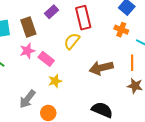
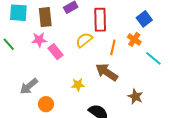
orange line: (132, 63) -> (113, 47), moved
brown arrow: (101, 68) -> (107, 72), turned 35
yellow star: (55, 81) -> (78, 85), moved

